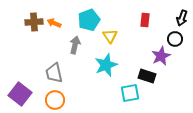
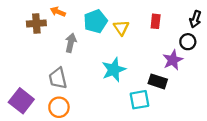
orange arrow: (54, 23) -> (58, 12), moved
yellow triangle: (110, 36) -> (121, 28), moved
gray arrow: (75, 45) -> (71, 43), moved

